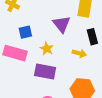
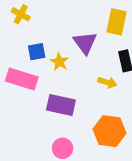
yellow star: (47, 49) -> (59, 62), moved

